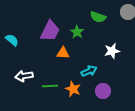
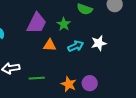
cyan arrow: (89, 71) -> (76, 46), moved
orange star: (73, 89) -> (69, 84), moved

